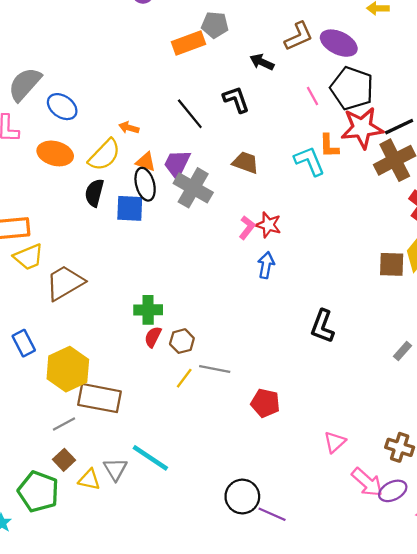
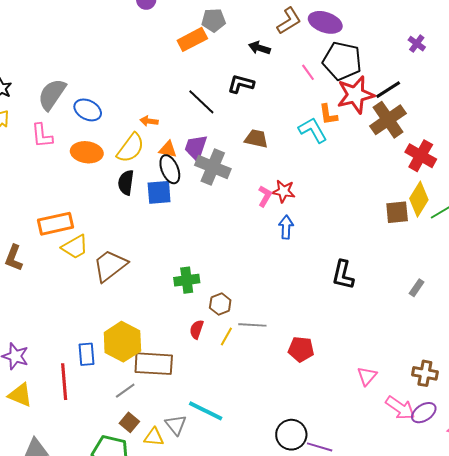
black L-shape: (236, 99) -> (241, 84), turned -48
red semicircle: (153, 337) -> (197, 329), moved
blue rectangle: (24, 343) -> (86, 354), moved, turned 30

